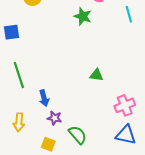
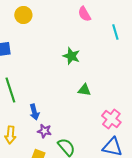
green star: (83, 16) -> (71, 56), moved
pink cross: (125, 105) -> (111, 119), turned -30

